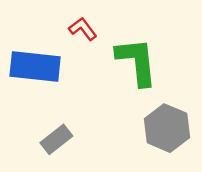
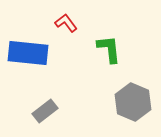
green L-shape: (137, 61) -> (109, 49), size x0.7

